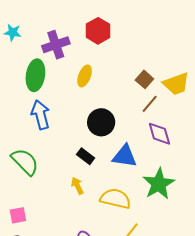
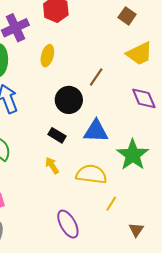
brown square: (144, 79) -> (127, 16), moved
brown line: (150, 104) -> (96, 77), moved
purple diamond: (159, 134) -> (144, 98), moved

